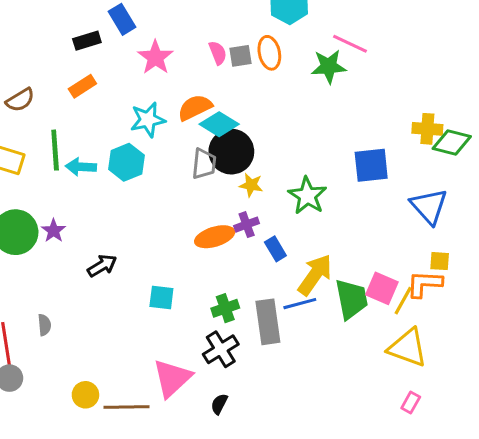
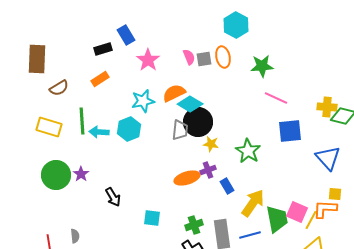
pink line: (350, 44) -> (276, 98), moved
black arrow: (102, 266) -> (113, 197), turned 90
blue line: (300, 304) -> (250, 235), moved

